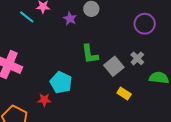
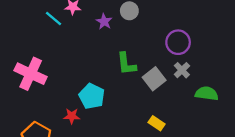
purple circle: (145, 24) -> (178, 42), moved
yellow rectangle: (124, 94) -> (157, 123), moved

